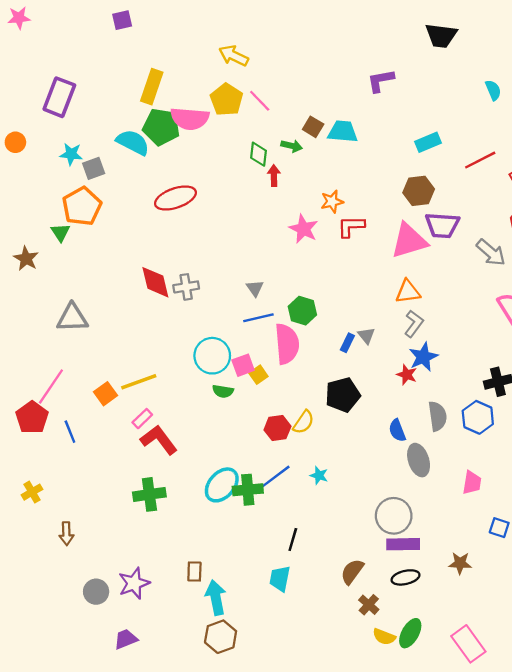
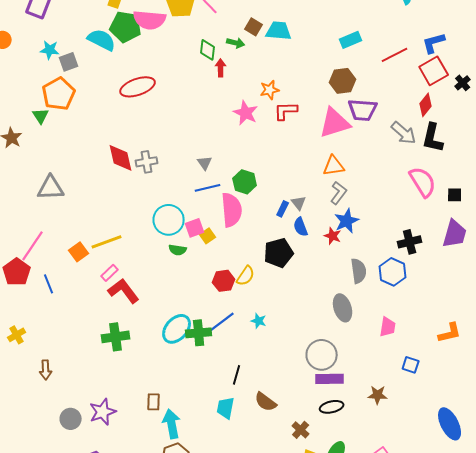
blue semicircle: (397, 430) -> (301, 227), moved
brown semicircle: (352, 572) -> (266, 402), moved, turned -90

